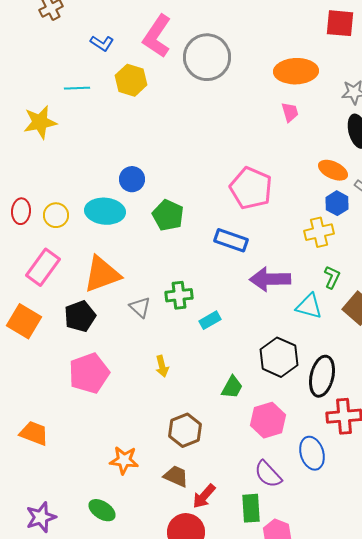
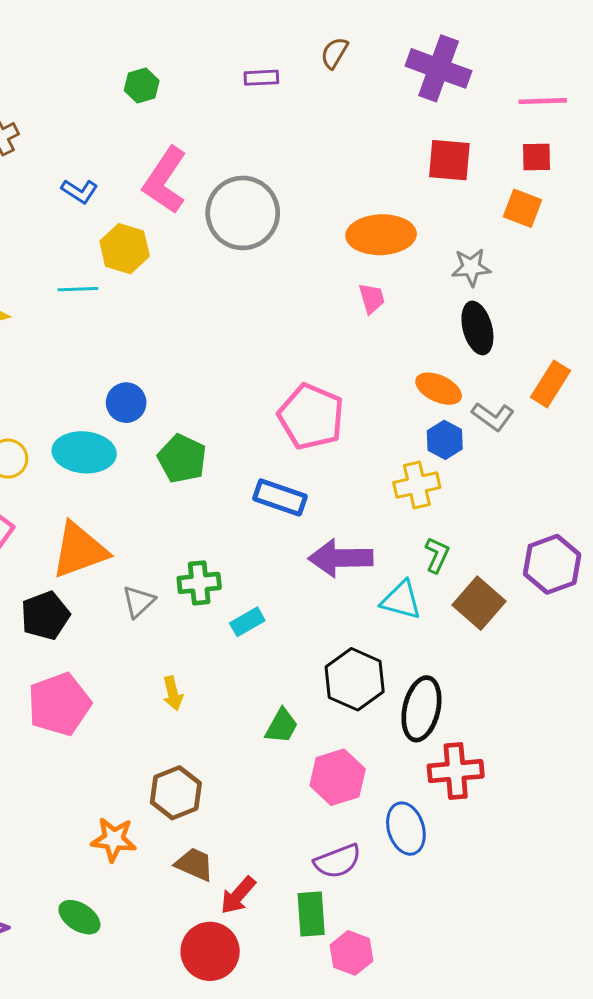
cyan line: (77, 88) -> (78, 289), moved
gray triangle: (140, 307) -> (139, 602), turned 35
brown hexagon: (185, 430) -> (176, 793), moved
purple semicircle: (268, 474) -> (338, 861), turned -68

